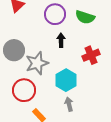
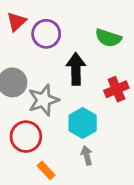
purple circle: (55, 14) -> (46, 34), moved
black arrow: (61, 40) -> (76, 69), size x1.6

